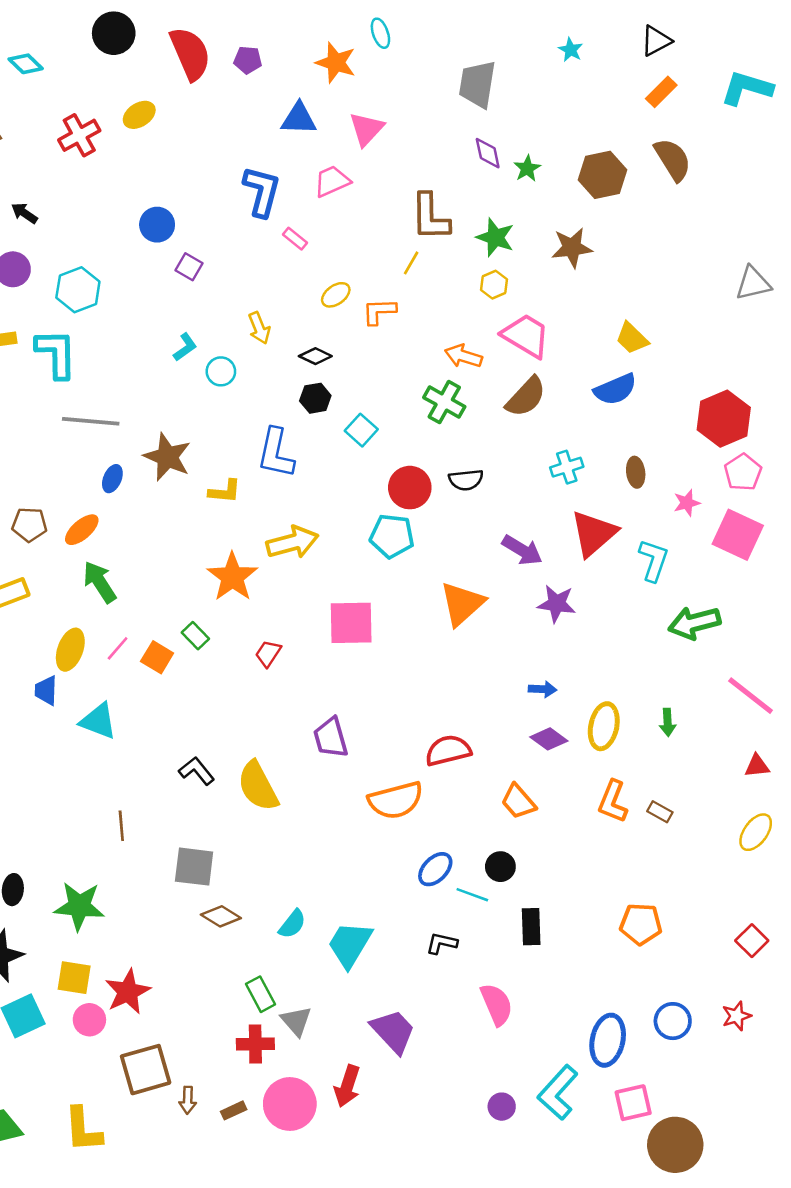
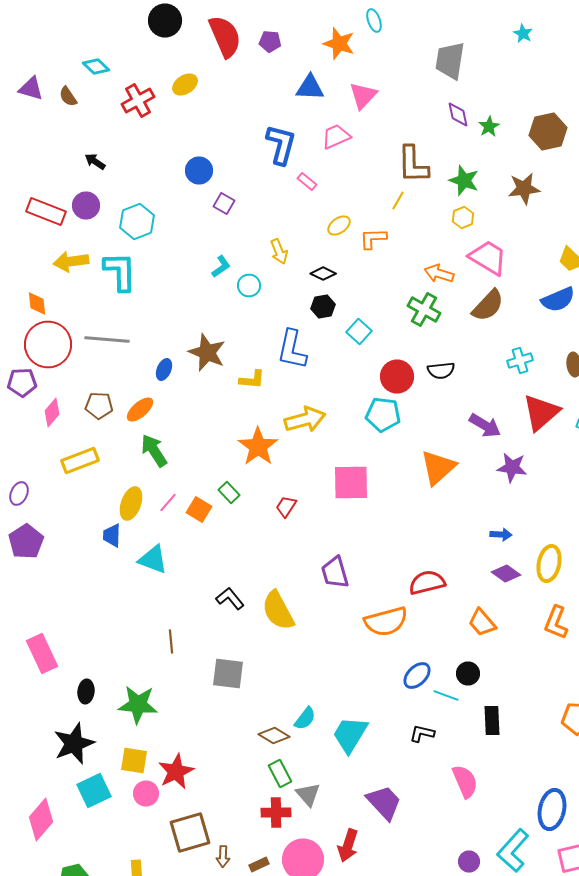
cyan diamond: (26, 64) -> (96, 66), moved
gray line: (91, 421) -> (107, 340), moved
brown diamond: (221, 916) -> (274, 736), moved

